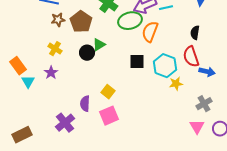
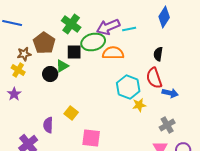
brown star: (58, 20) -> (24, 54), moved
orange semicircle: (150, 32) -> (113, 53), turned 70
black square: (137, 62) -> (74, 52), moved
pink square: (109, 116) -> (91, 138), moved, turned 30

